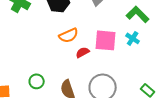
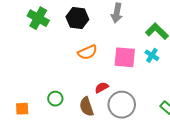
red semicircle: (83, 52) -> (102, 88), moved

